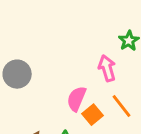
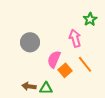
gray circle: (17, 74) -> (30, 42), moved

